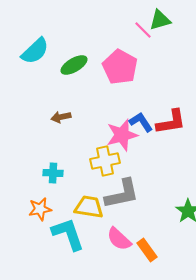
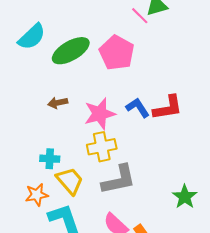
green ellipse: (74, 65) -> (71, 51), size x1.4
pink star: (122, 135) -> (100, 114), moved
yellow trapezoid: (89, 207) -> (70, 181), moved, turned 40

